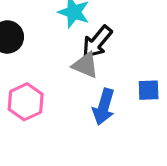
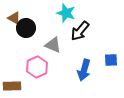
gray triangle: (85, 65) -> (53, 45), moved

